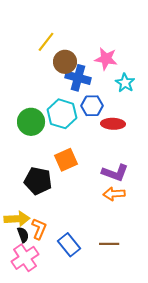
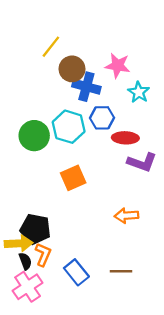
purple L-shape: (115, 173) -> (142, 162), moved
black pentagon: (38, 181) -> (35, 229), moved

